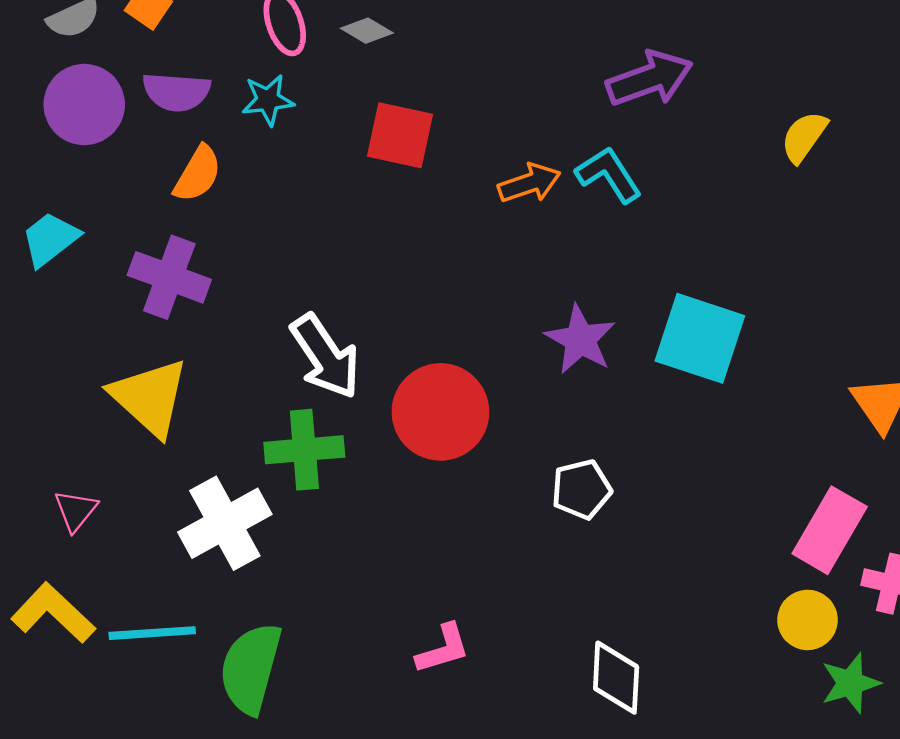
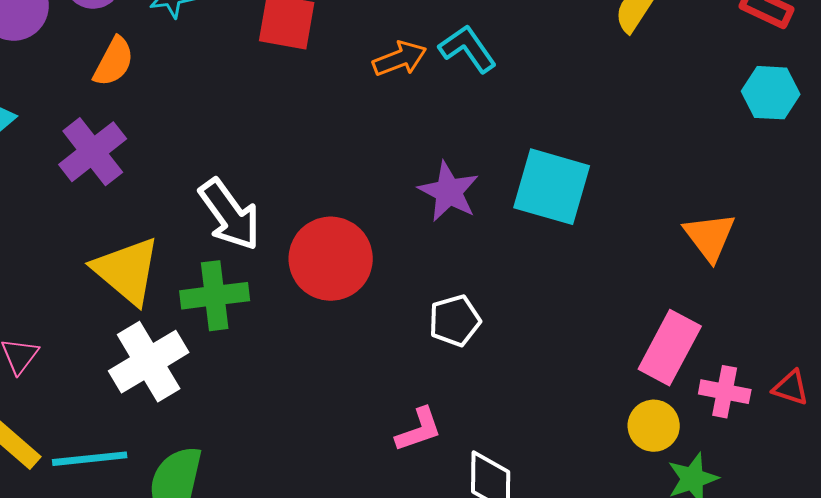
purple cross: (169, 277) -> (93, 152), turned 34
yellow triangle: (150, 397) -> (127, 271), moved
pink L-shape: (443, 649) -> (419, 430), moved

